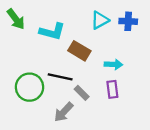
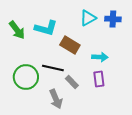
green arrow: (16, 19) -> (17, 30), moved
gray arrow: (64, 112) -> (56, 99), turned -66

